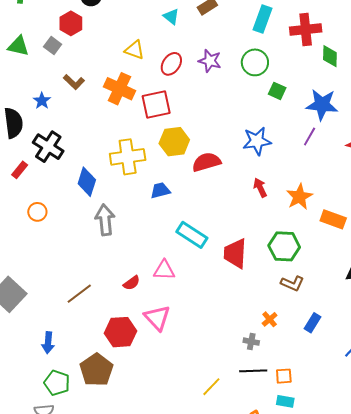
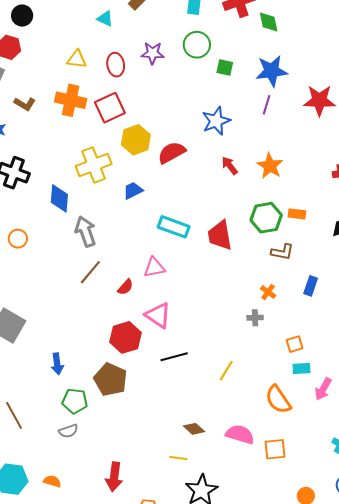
red ellipse: (171, 64) -> (116, 65), turned -30
orange rectangle: (333, 219) -> (297, 214), moved, size x0.7
brown line: (79, 294) -> (90, 272), moved
black line: (253, 371) -> (174, 357), moved

